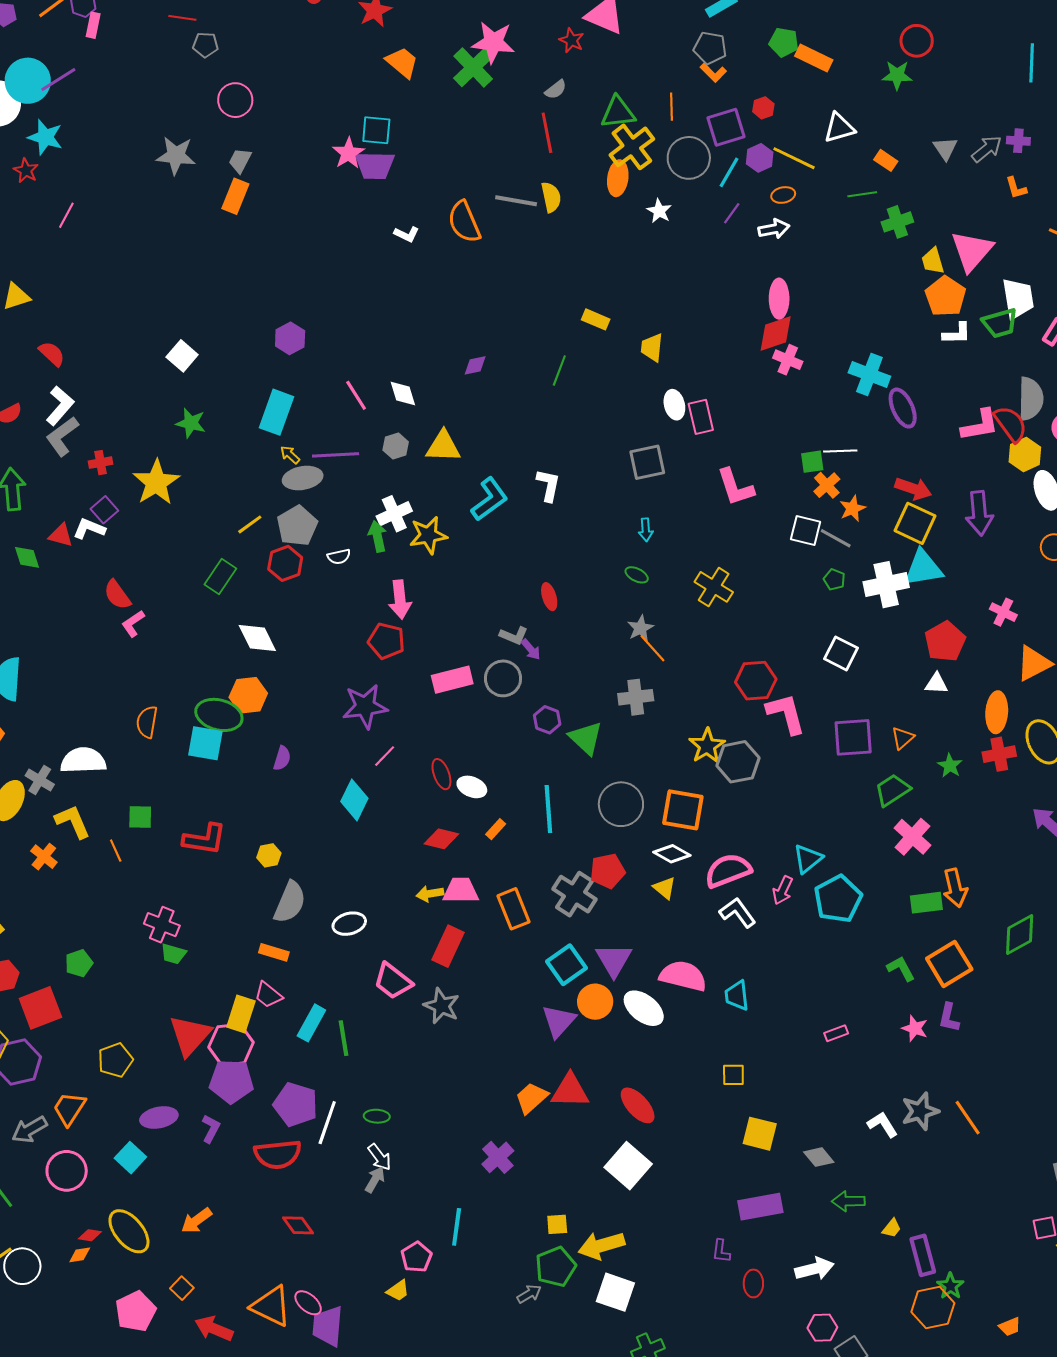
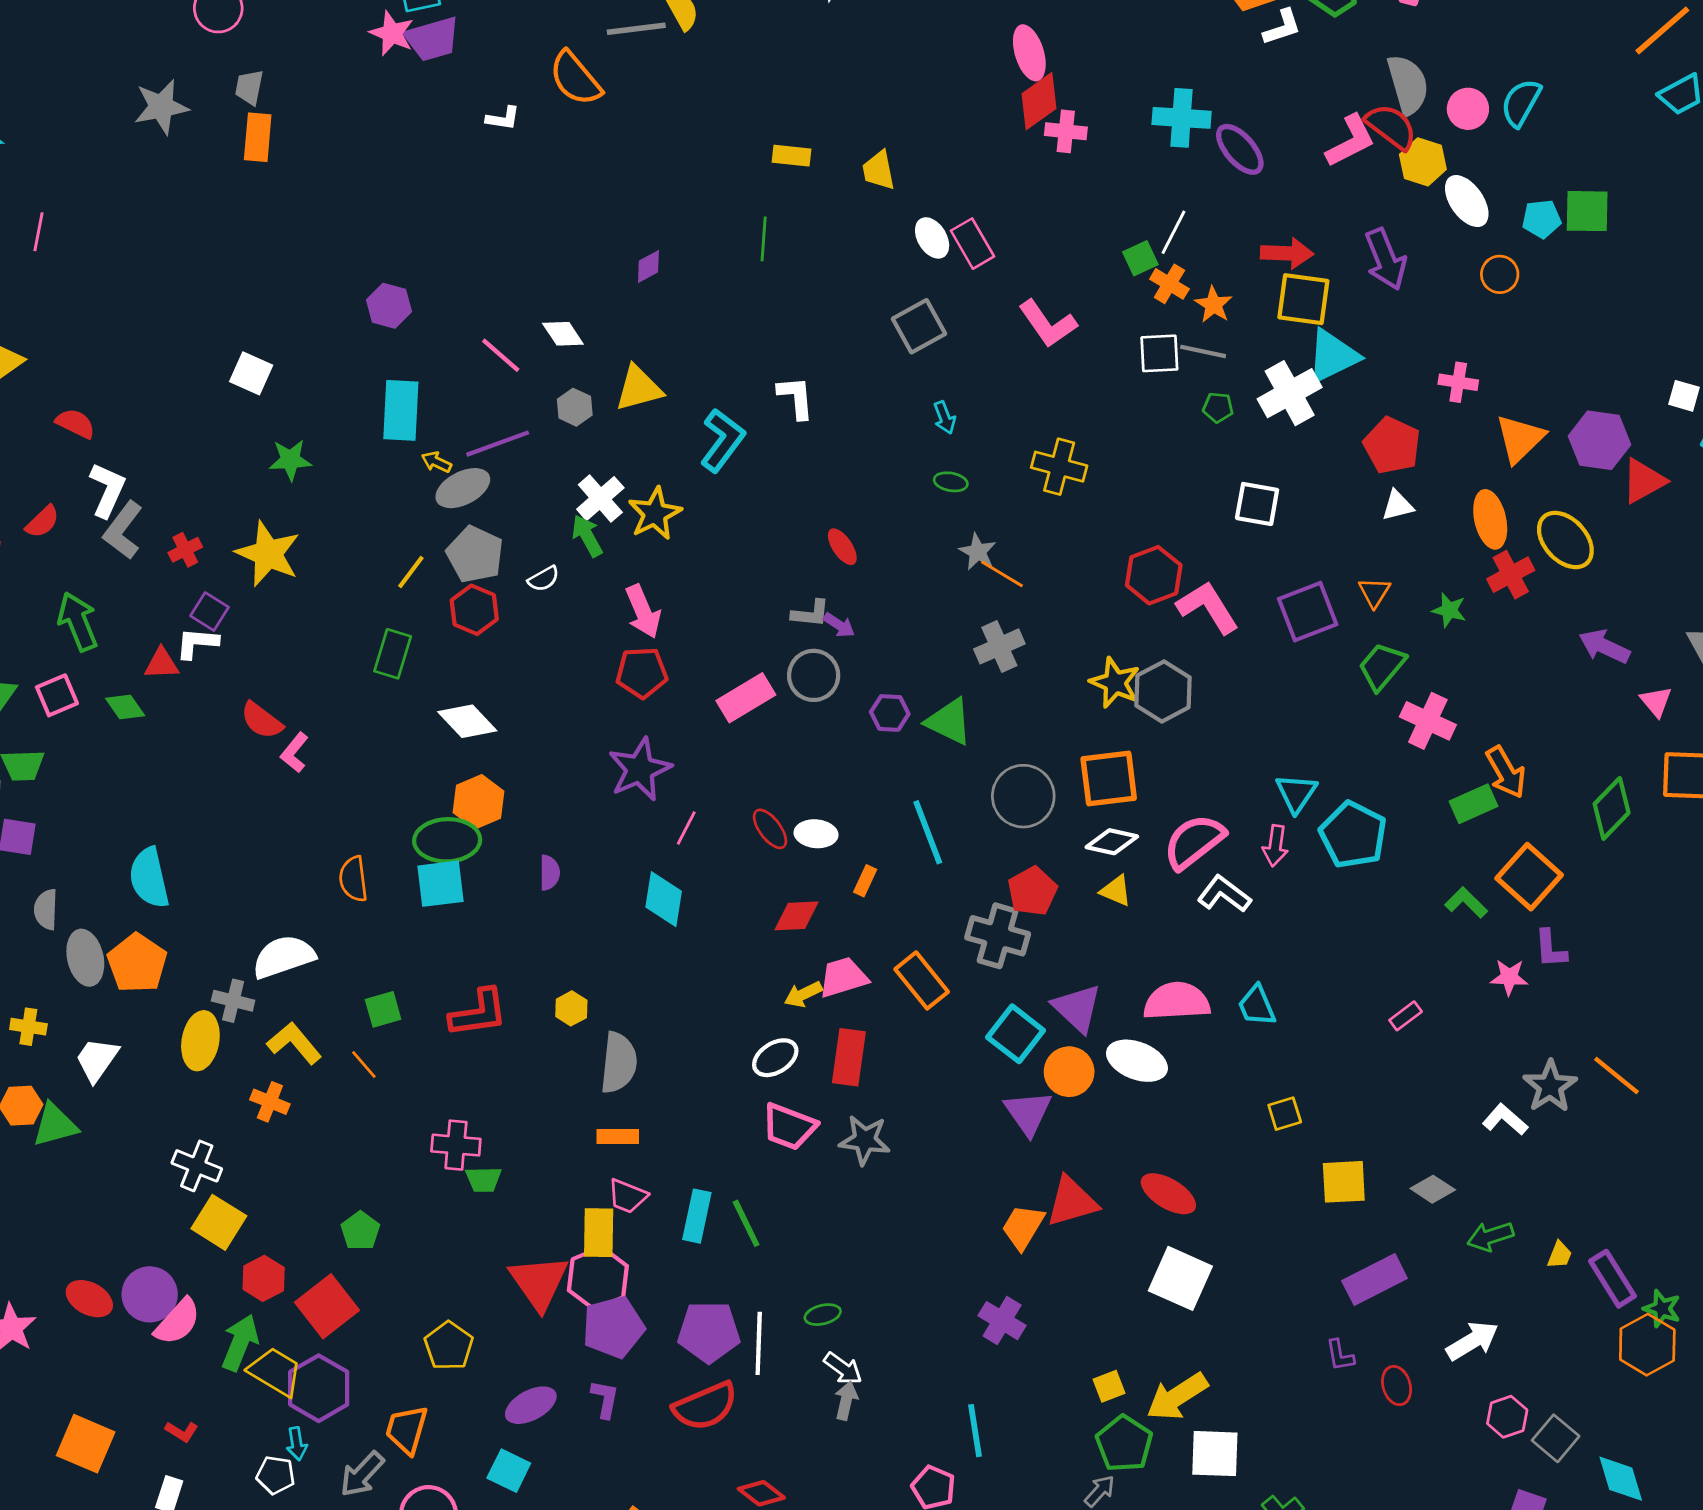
white line: (840, 451) -> (1174, 232), turned -44
white ellipse: (349, 924) -> (775, 1058), moved

